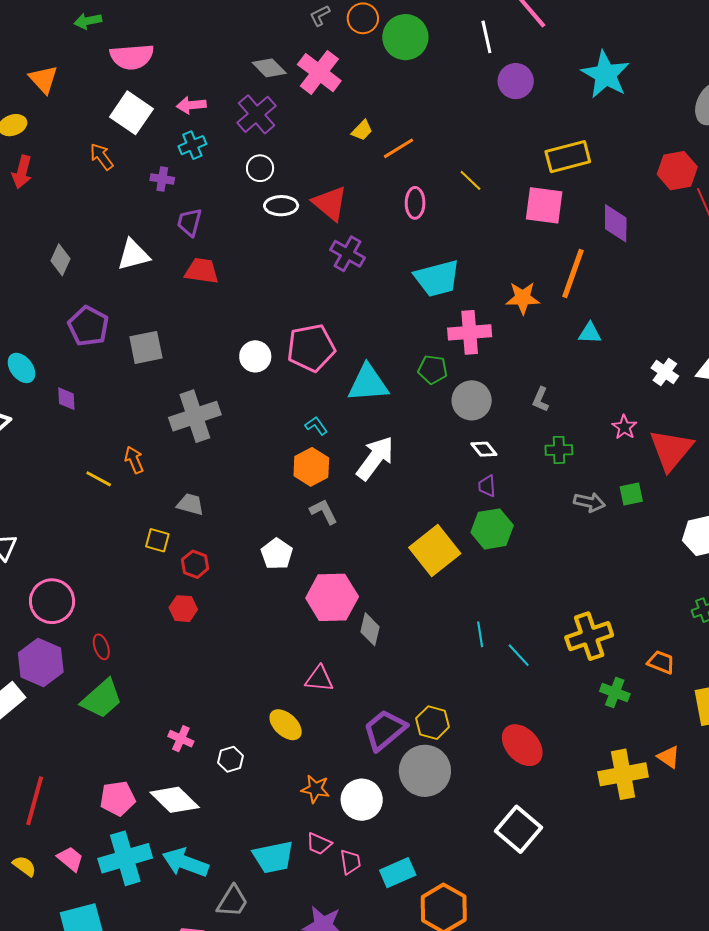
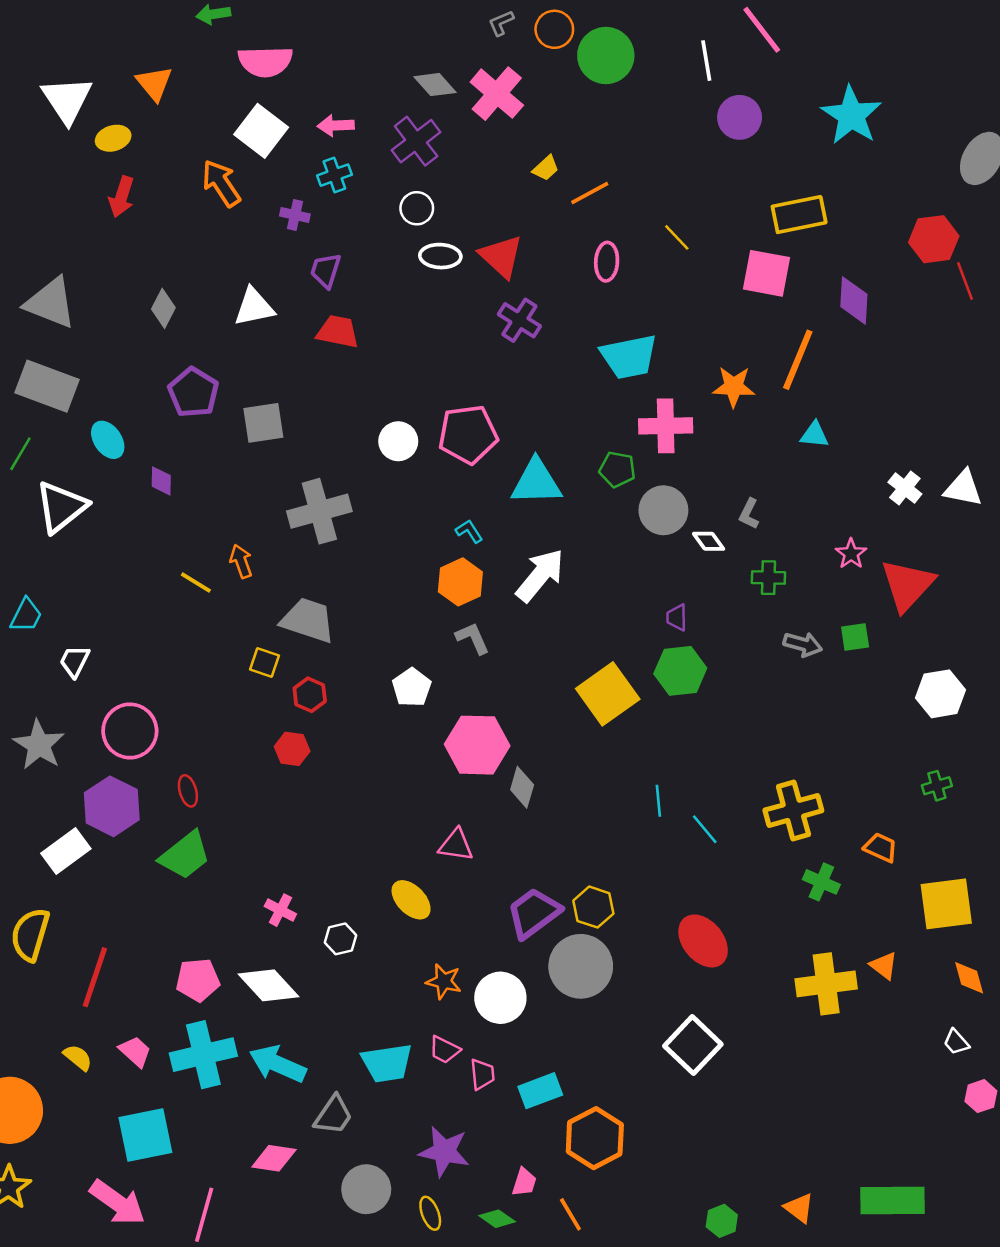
orange arrow: (102, 157) -> (221, 183), size x1.4
white diamond: (484, 449) -> (709, 541), moved
gray trapezoid: (190, 504) -> (308, 620), size x1.6

